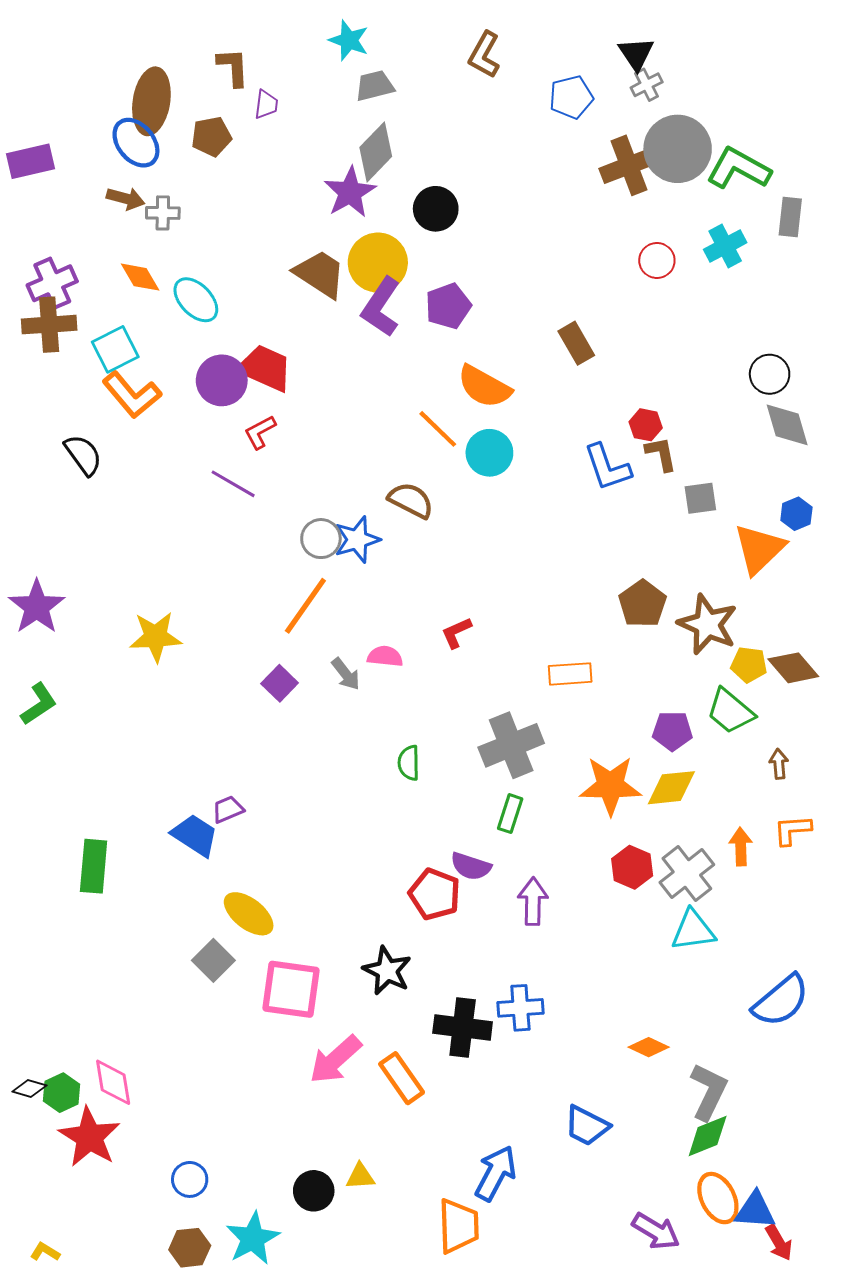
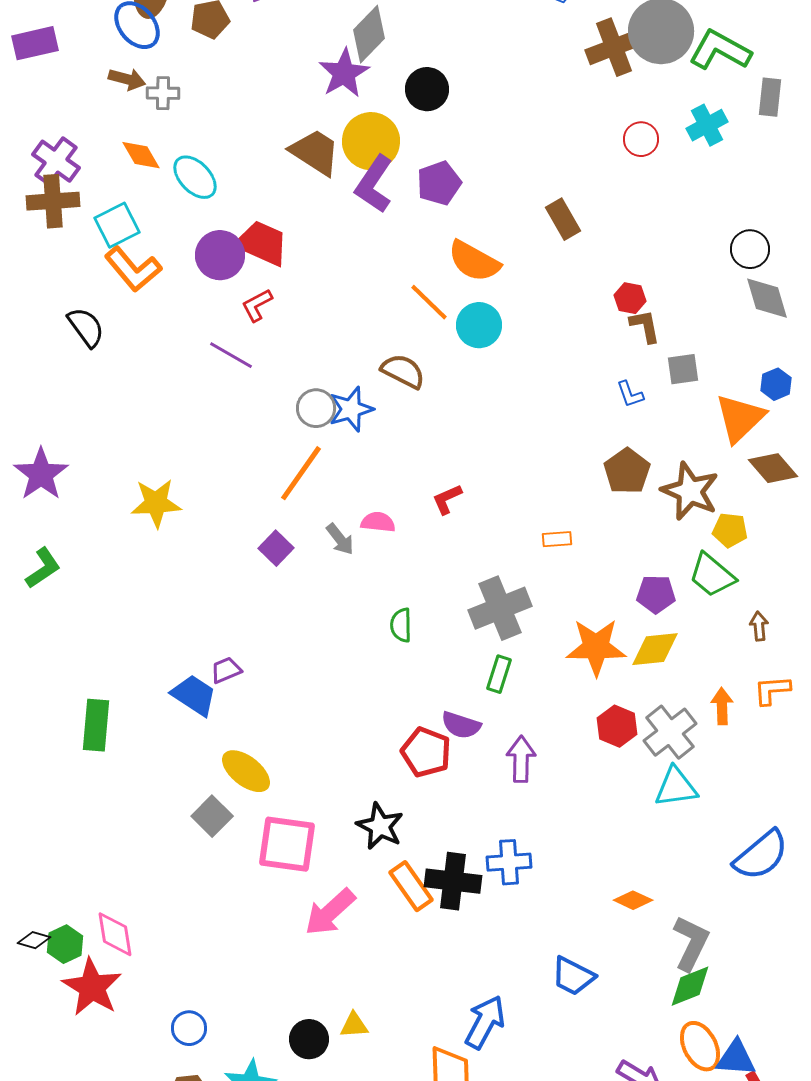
purple cross: (52, 283) -> (56, 161), turned -30
blue L-shape: (607, 467) -> (630, 394), moved, size x0.6
brown diamond: (793, 668) -> (773, 468), moved
orange rectangle: (570, 674) -> (557, 539), size x0.7
orange rectangle: (402, 1078) -> (411, 886), moved

